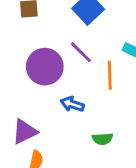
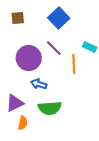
blue arrow: (72, 104) -> (39, 84), moved
green semicircle: (103, 139) -> (50, 108), moved, size x1.6

